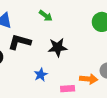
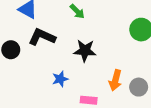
orange arrow: (89, 79) -> (115, 80), moved, turned 90

